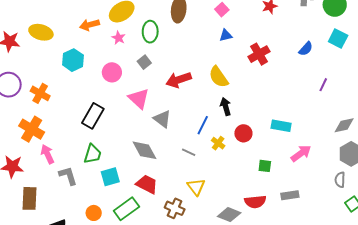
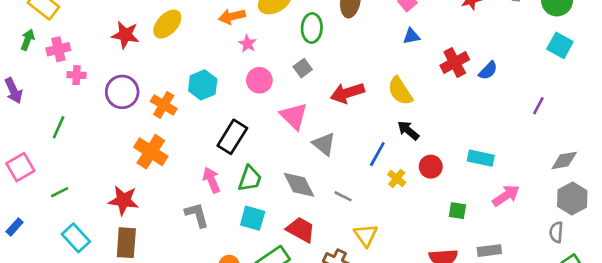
yellow ellipse: (41, 32) -> (167, 24), turned -65
pink star: (119, 38) -> (247, 44), moved
blue semicircle: (306, 49) -> (488, 71), moved
cyan hexagon: (73, 60) -> (203, 85), moved
black arrow: (226, 107) -> (408, 130), turned -36
gray line: (189, 152) -> (343, 196), moved
pink arrow: (47, 154) -> (211, 180), moved
green trapezoid: (93, 154) -> (250, 179), moved
cyan square: (110, 177) -> (253, 218), turned 30
brown rectangle: (29, 198) -> (126, 243), moved

